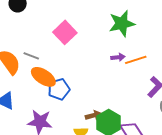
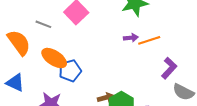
gray line: (31, 56) -> (43, 24), moved

